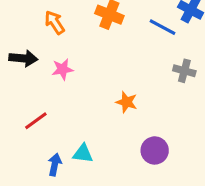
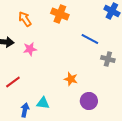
blue line: (162, 27) -> (90, 39), moved
gray cross: (184, 71) -> (108, 59), moved
orange star: (127, 102) -> (71, 79), moved

